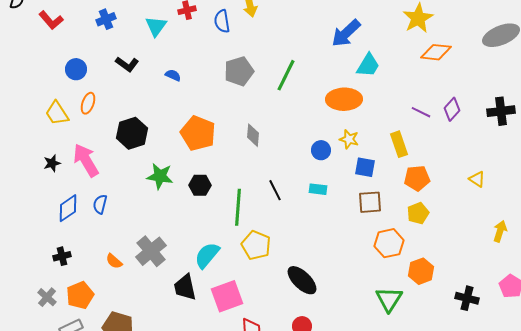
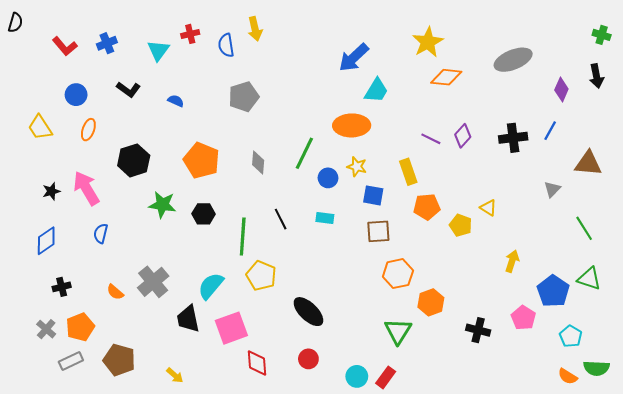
red L-shape: (51, 20) -> (65, 46), moved
green line: (286, 75) -> (304, 153), moved
yellow trapezoid: (57, 113) -> (40, 128), moved
blue diamond: (68, 208) -> (46, 241), moved
yellow pentagon: (418, 213) -> (461, 225), moved, turned -30

